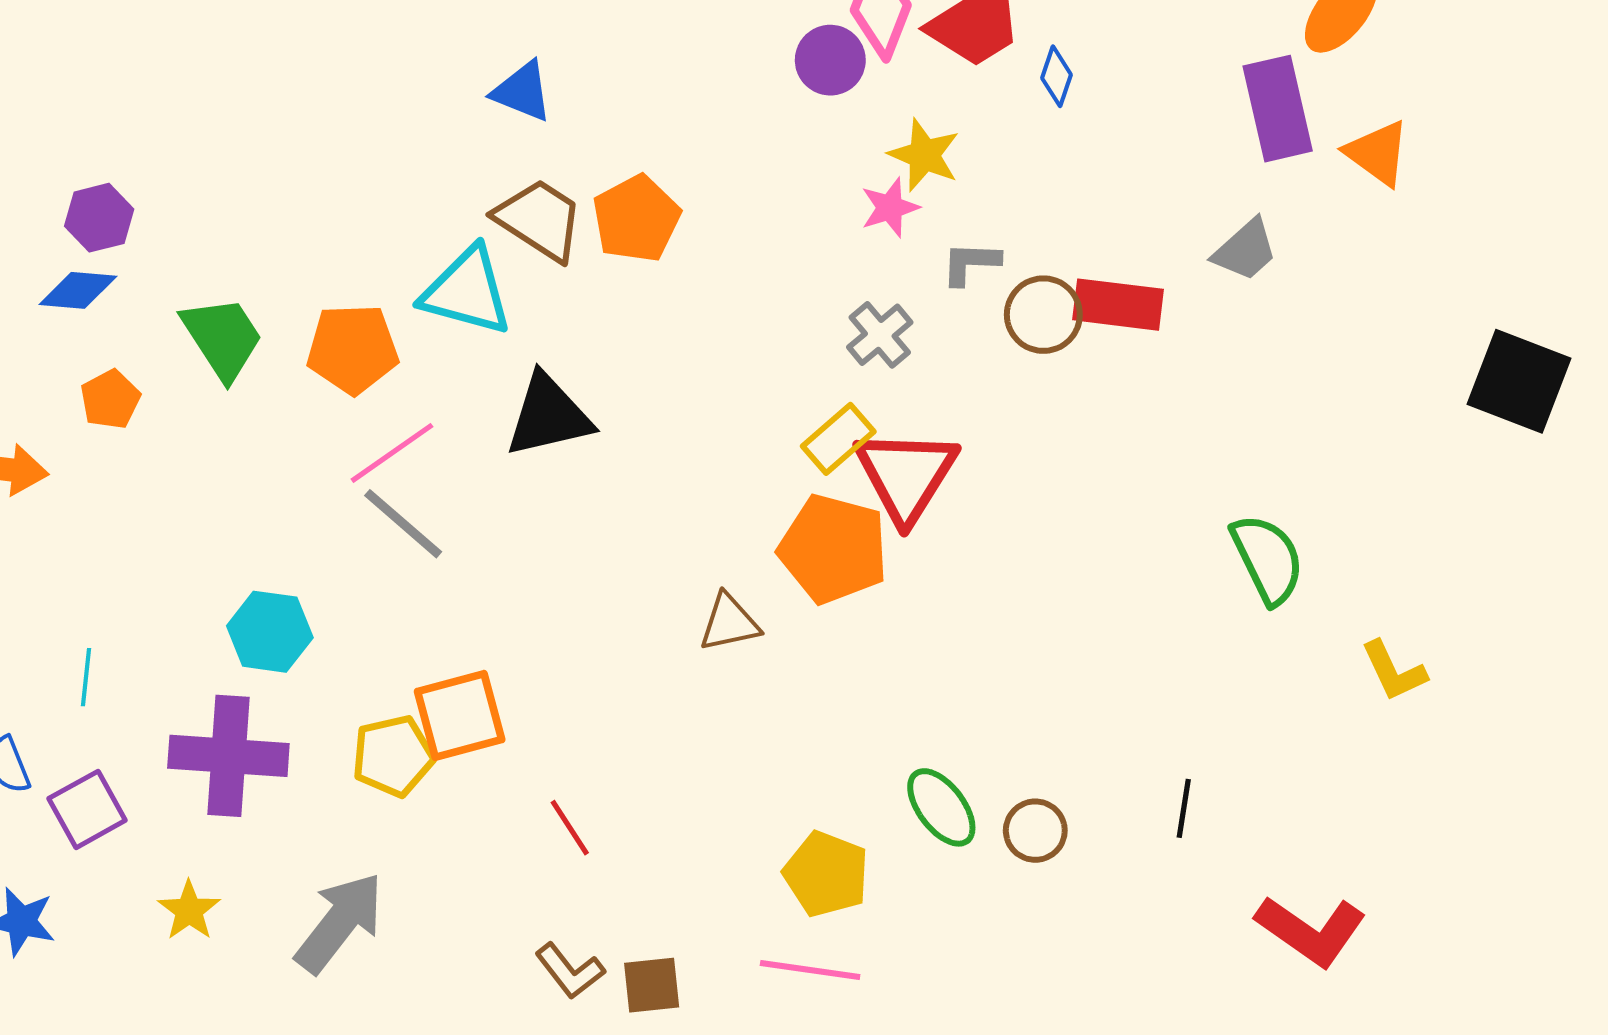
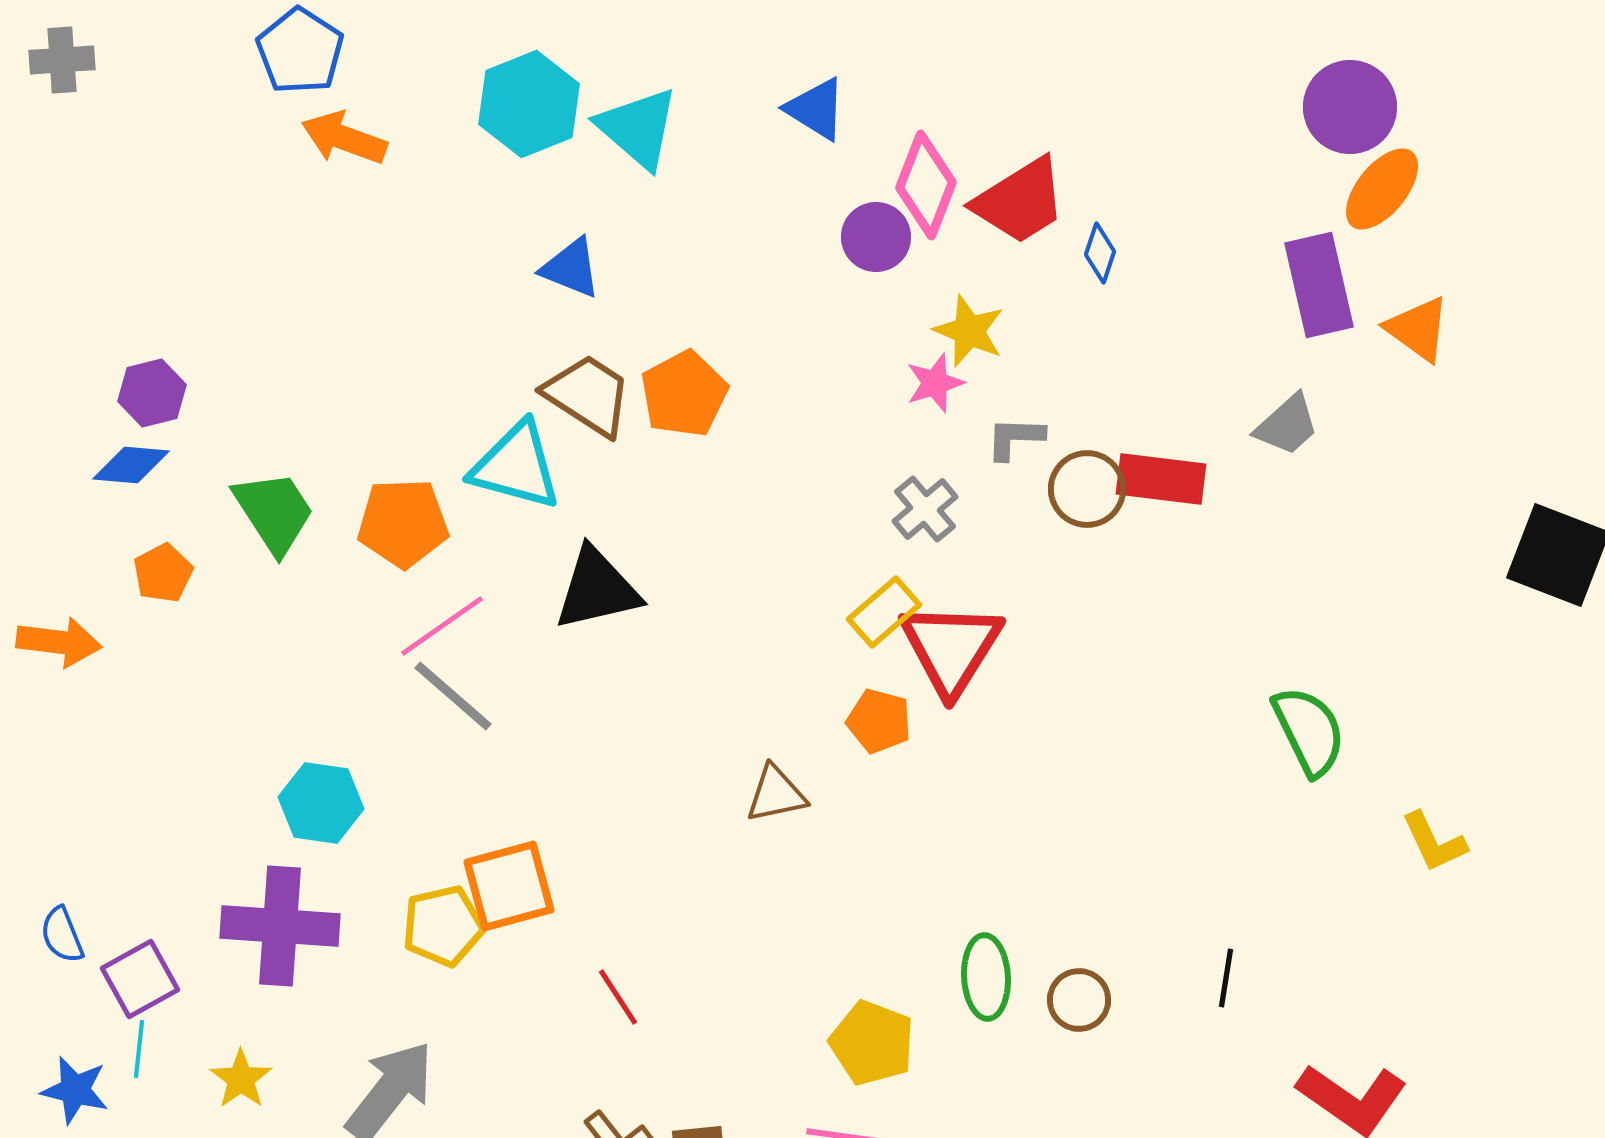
orange pentagon: (833, 549) -> (879, 721), size x0.6
cyan line: (86, 677) -> (139, 1049), moved
green ellipse: (941, 807) -> (986, 977), turned 34

